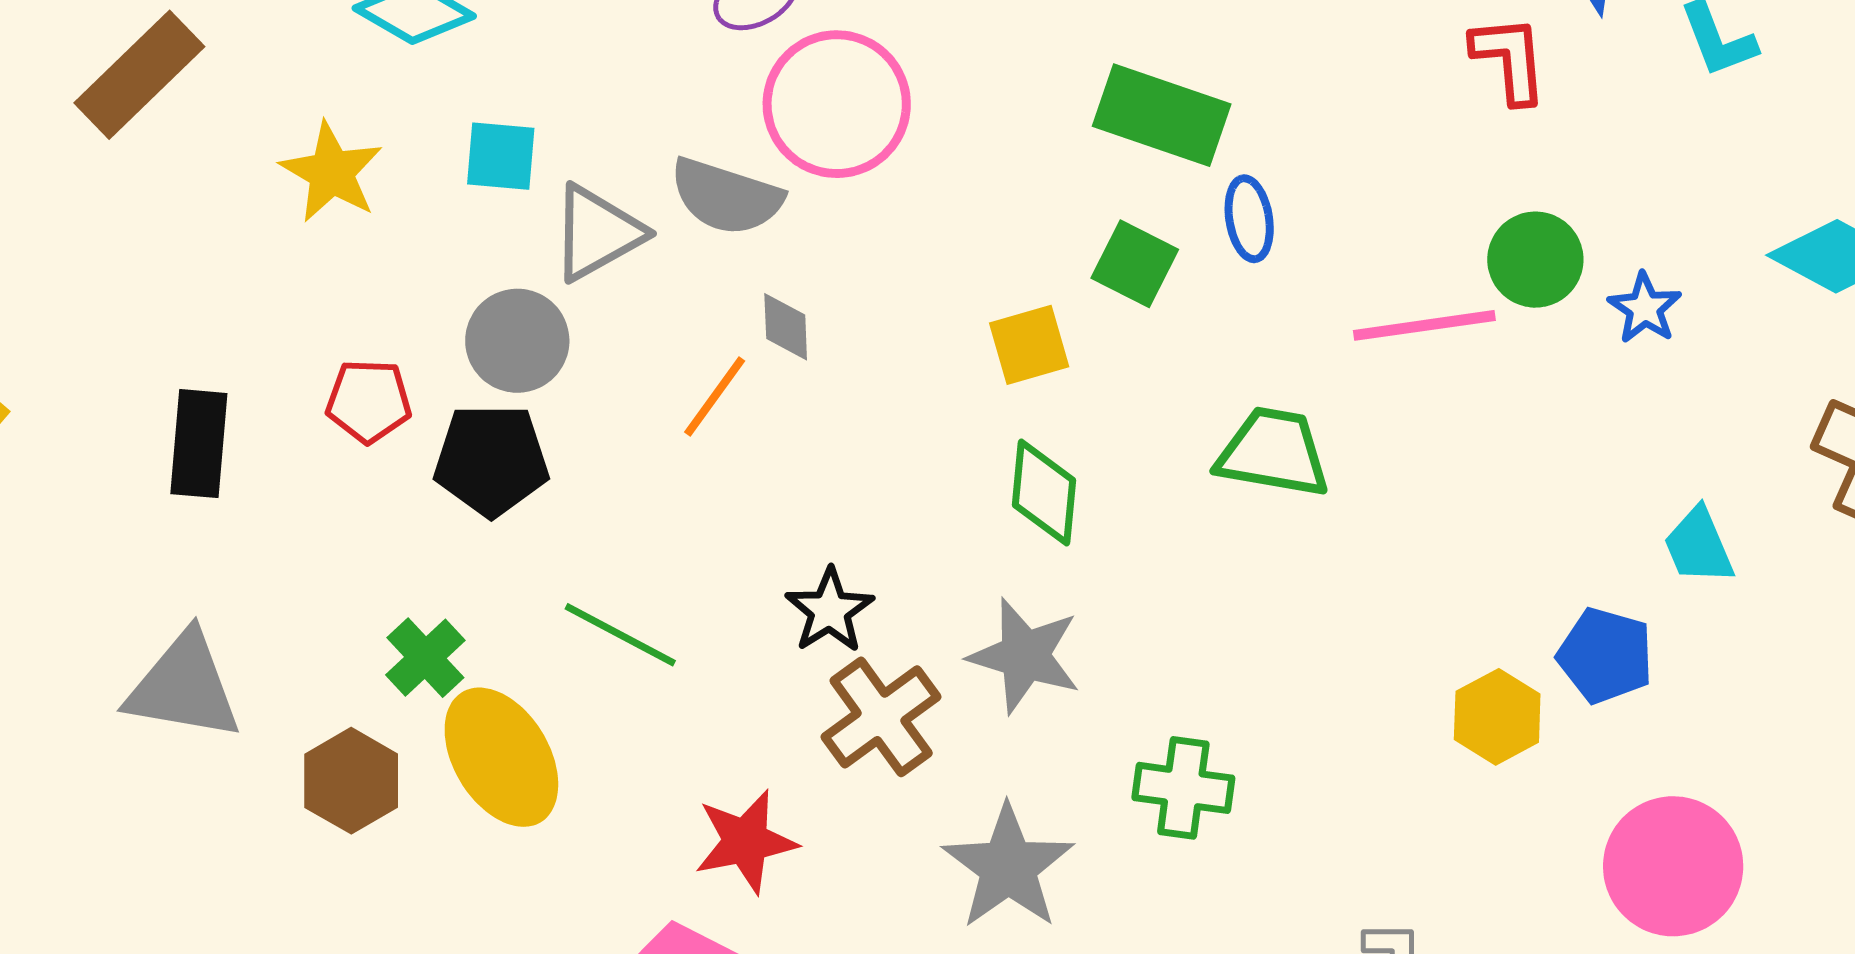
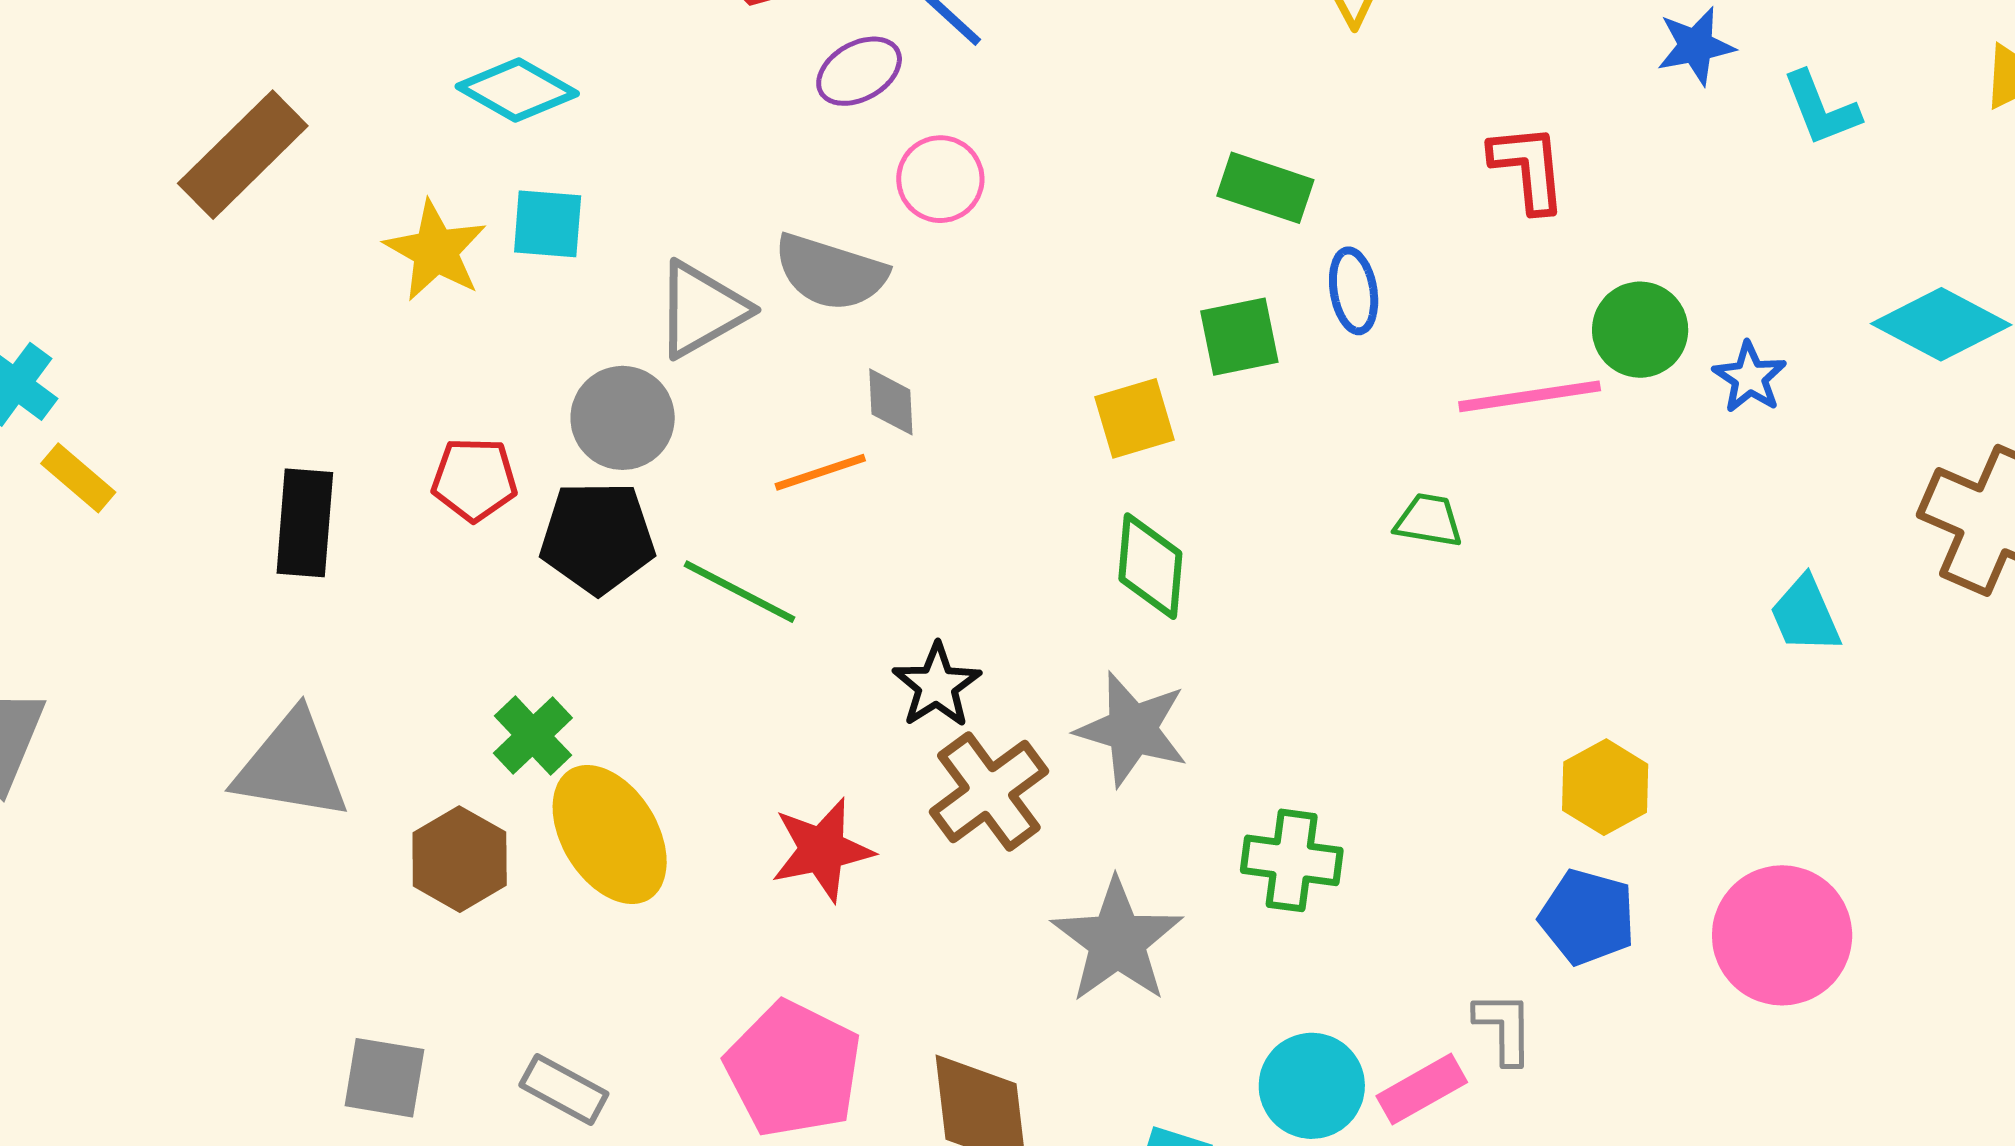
red L-shape: (1509, 59) -> (1528, 168), moved
pink circle: (837, 104) -> (940, 179), size x0.6
green rectangle: (1162, 115) -> (1265, 188), size x0.7
cyan square: (501, 156) -> (548, 224), moved
green square: (1135, 264) -> (1239, 337), turned -38
orange line: (715, 396) -> (820, 472), turned 36
green trapezoid: (1273, 452) -> (1429, 520), moved, size x0.6
green line: (620, 635) -> (739, 592), moved
blue pentagon: (1605, 655) -> (1587, 917), moved
red star: (746, 841) -> (822, 850), moved

